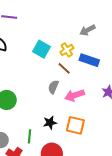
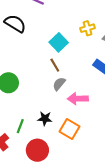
yellow cross: (67, 50) -> (88, 28), moved
brown line: (64, 68) -> (55, 65), moved

